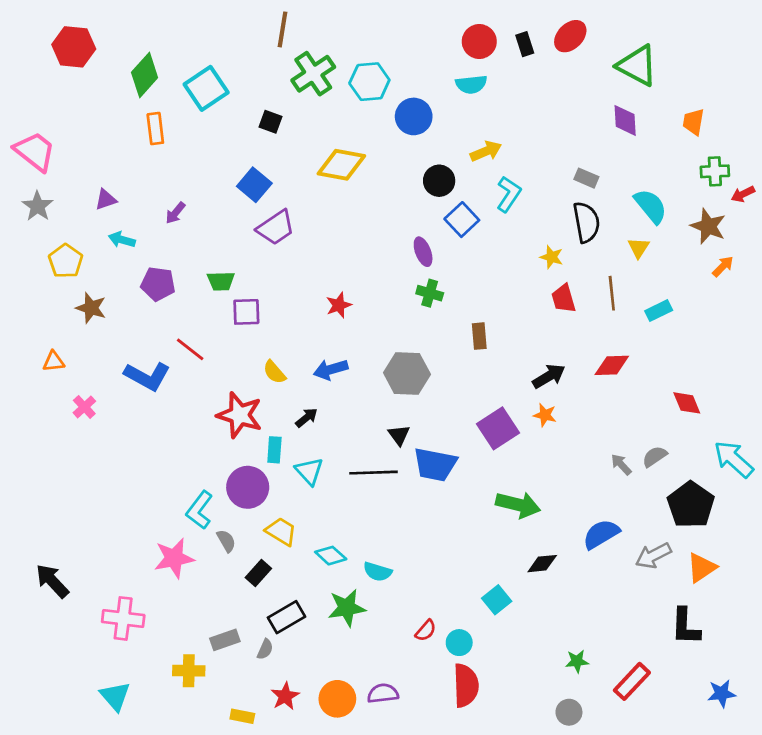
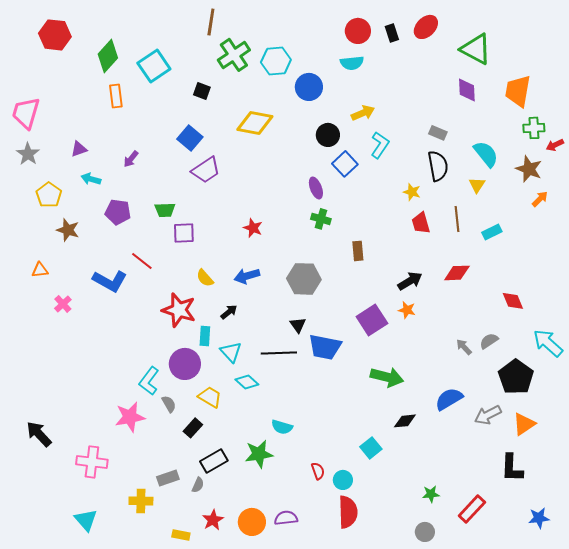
orange trapezoid: (693, 122) -> (518, 91), size x1.6
pink trapezoid: (35, 151) -> (26, 113), turned -112
red star: (339, 305) -> (253, 228), turned -30
cyan diamond: (331, 556) -> (247, 382), moved
red semicircle: (426, 631) -> (318, 471), turned -60

